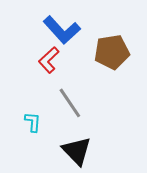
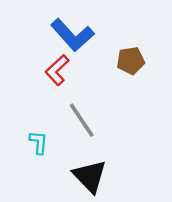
brown pentagon: (112, 52) -> (131, 61), size x0.7

